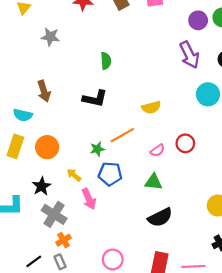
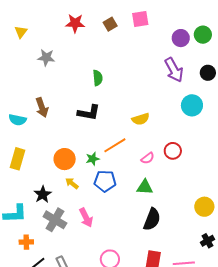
cyan semicircle: (23, 115) -> (18, 120), moved
orange circle: (47, 147) -> (65, 159), moved
pink arrow: (89, 199) -> (86, 218), moved
black semicircle: (160, 217) -> (152, 219), turned -40
orange cross: (63, 240) -> (26, 242), moved, turned 32

